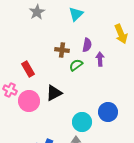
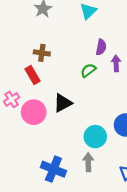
brown cross: (62, 50) -> (42, 53), moved
pink cross: (10, 90) -> (12, 99), turned 32

